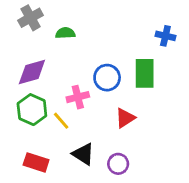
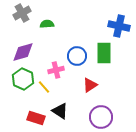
blue cross: (165, 36) -> (119, 26), size x1.5
red rectangle: (36, 162) -> (36, 118), moved
purple circle: (118, 164) -> (101, 117), moved, size x1.5

